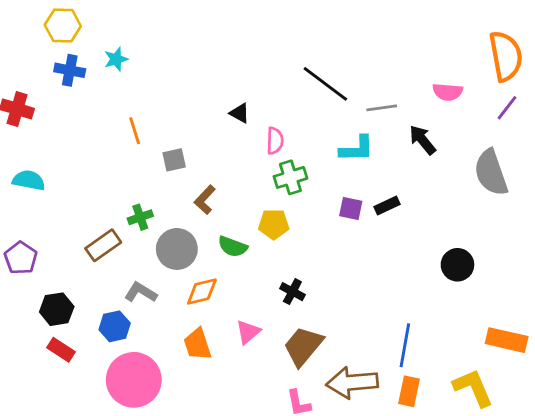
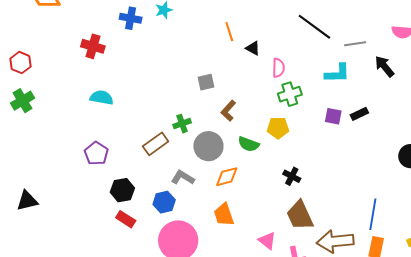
orange line: (135, 131) -> (229, 32), moved
pink triangle: (248, 332) -> (267, 241), moved, turned -42
brown trapezoid: (303, 346) -> (300, 215), turned -64

